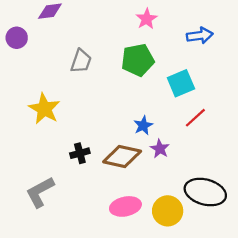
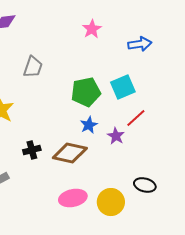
green pentagon: (138, 60) -> (86, 92), moved
purple star: (160, 149) -> (116, 136), moved
black ellipse: (205, 192) -> (145, 185), size x0.6

